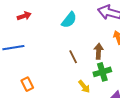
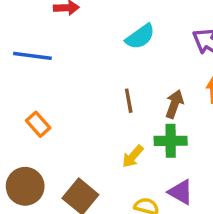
orange rectangle: (27, 84) -> (38, 124), turned -32
yellow arrow: (84, 87) -> (133, 156), turned 64

